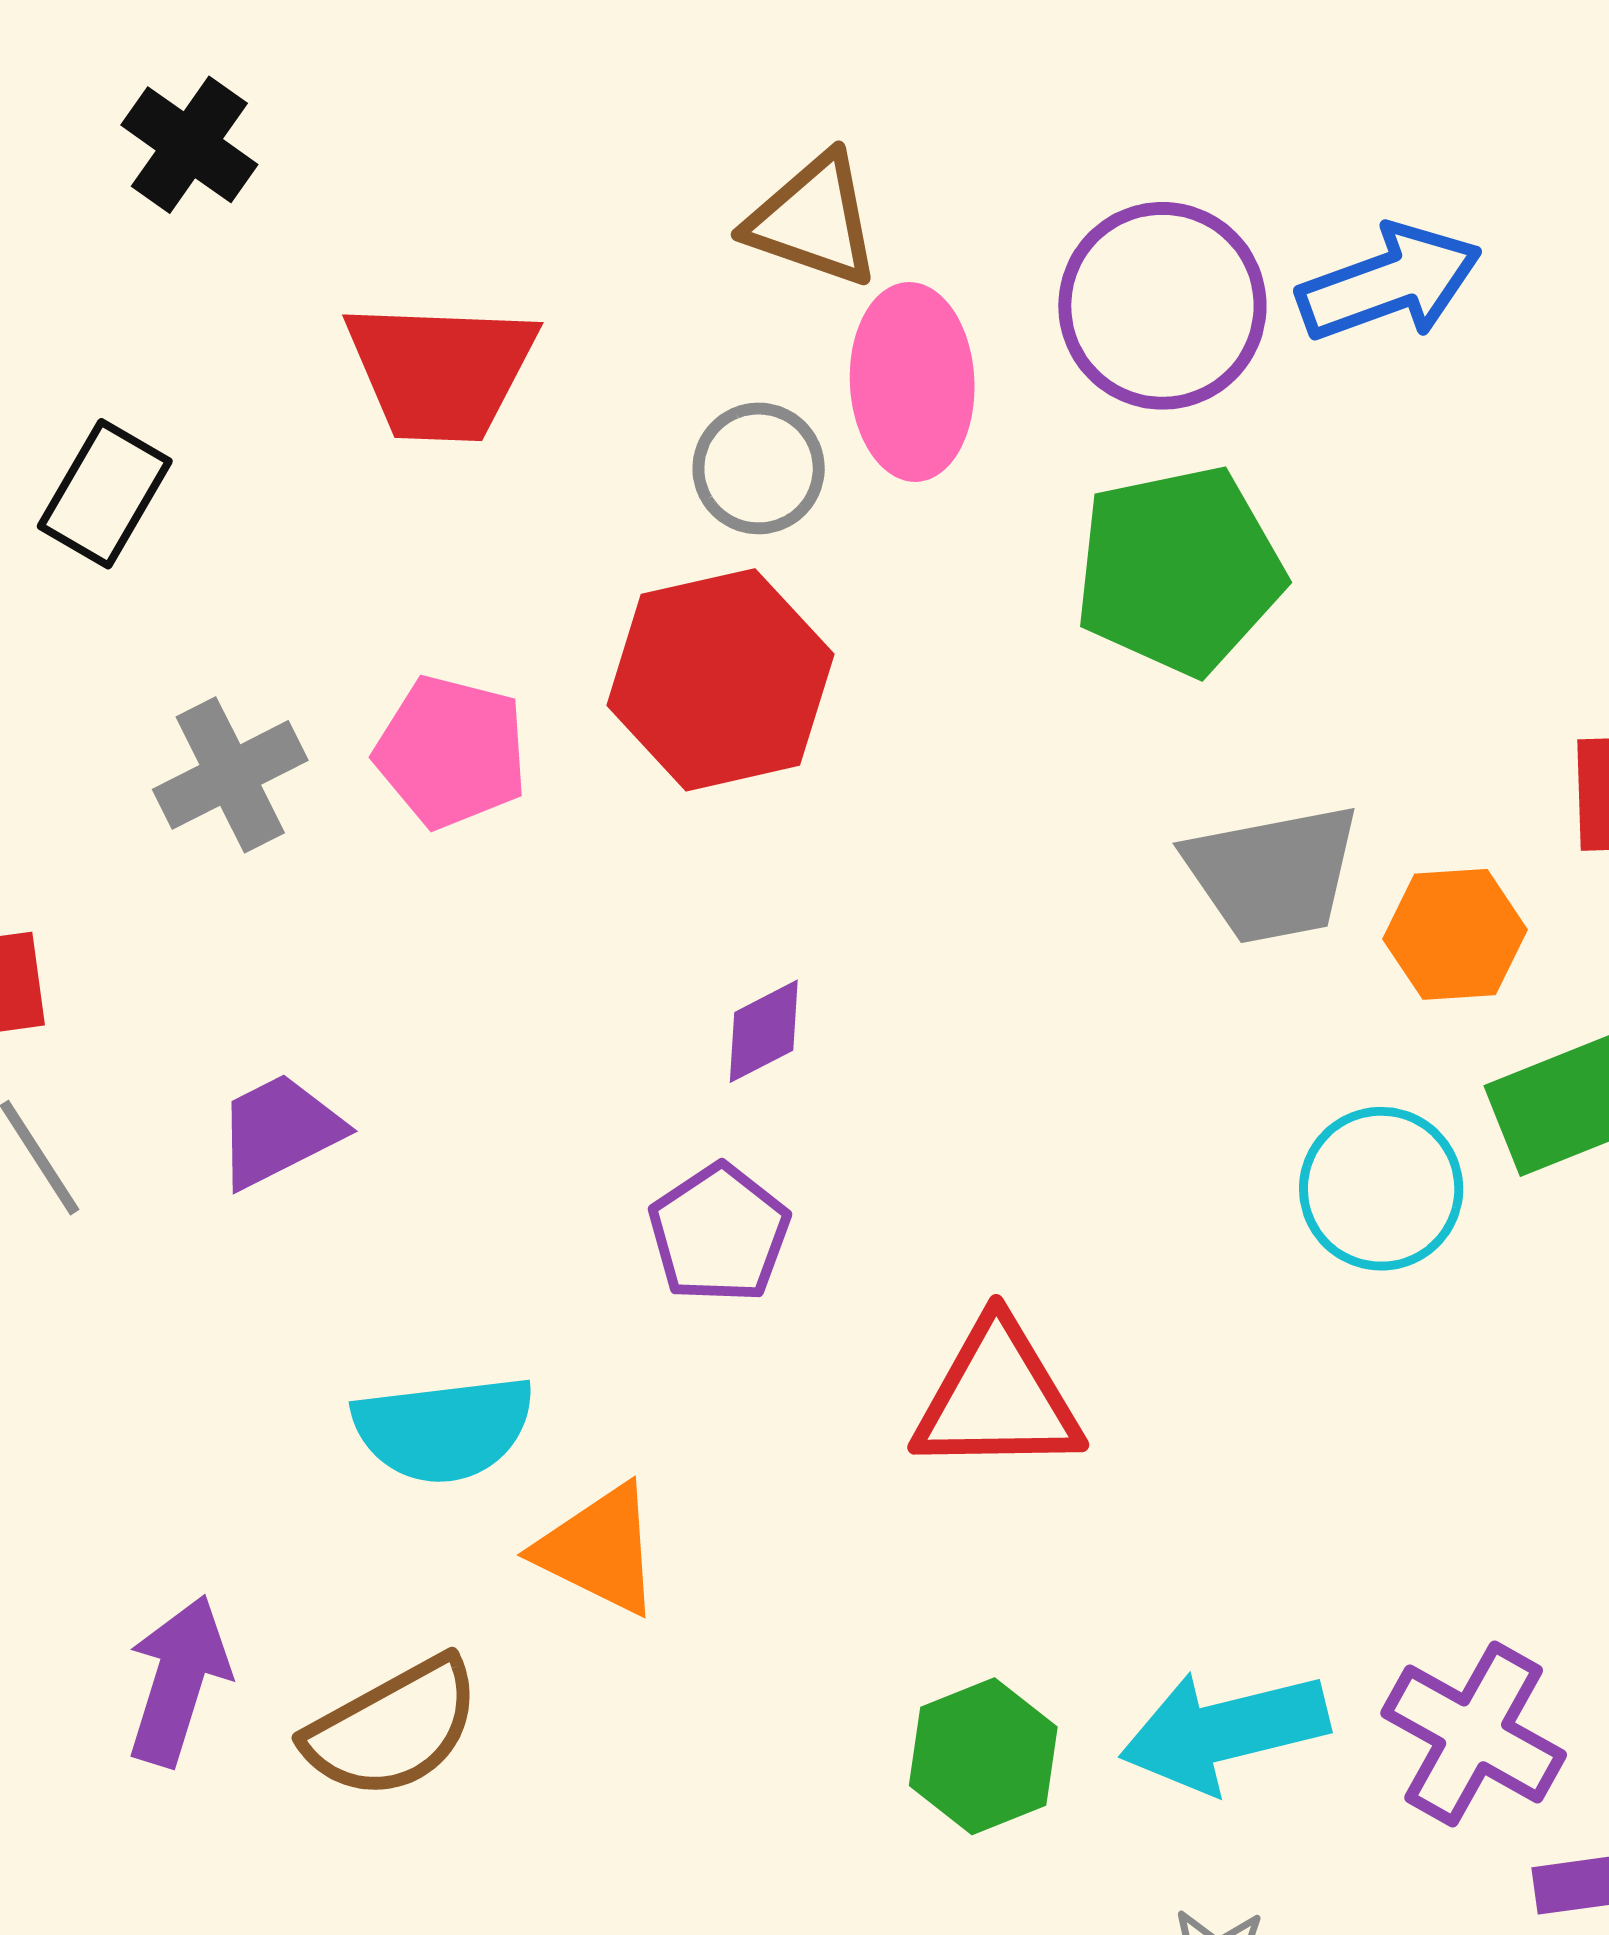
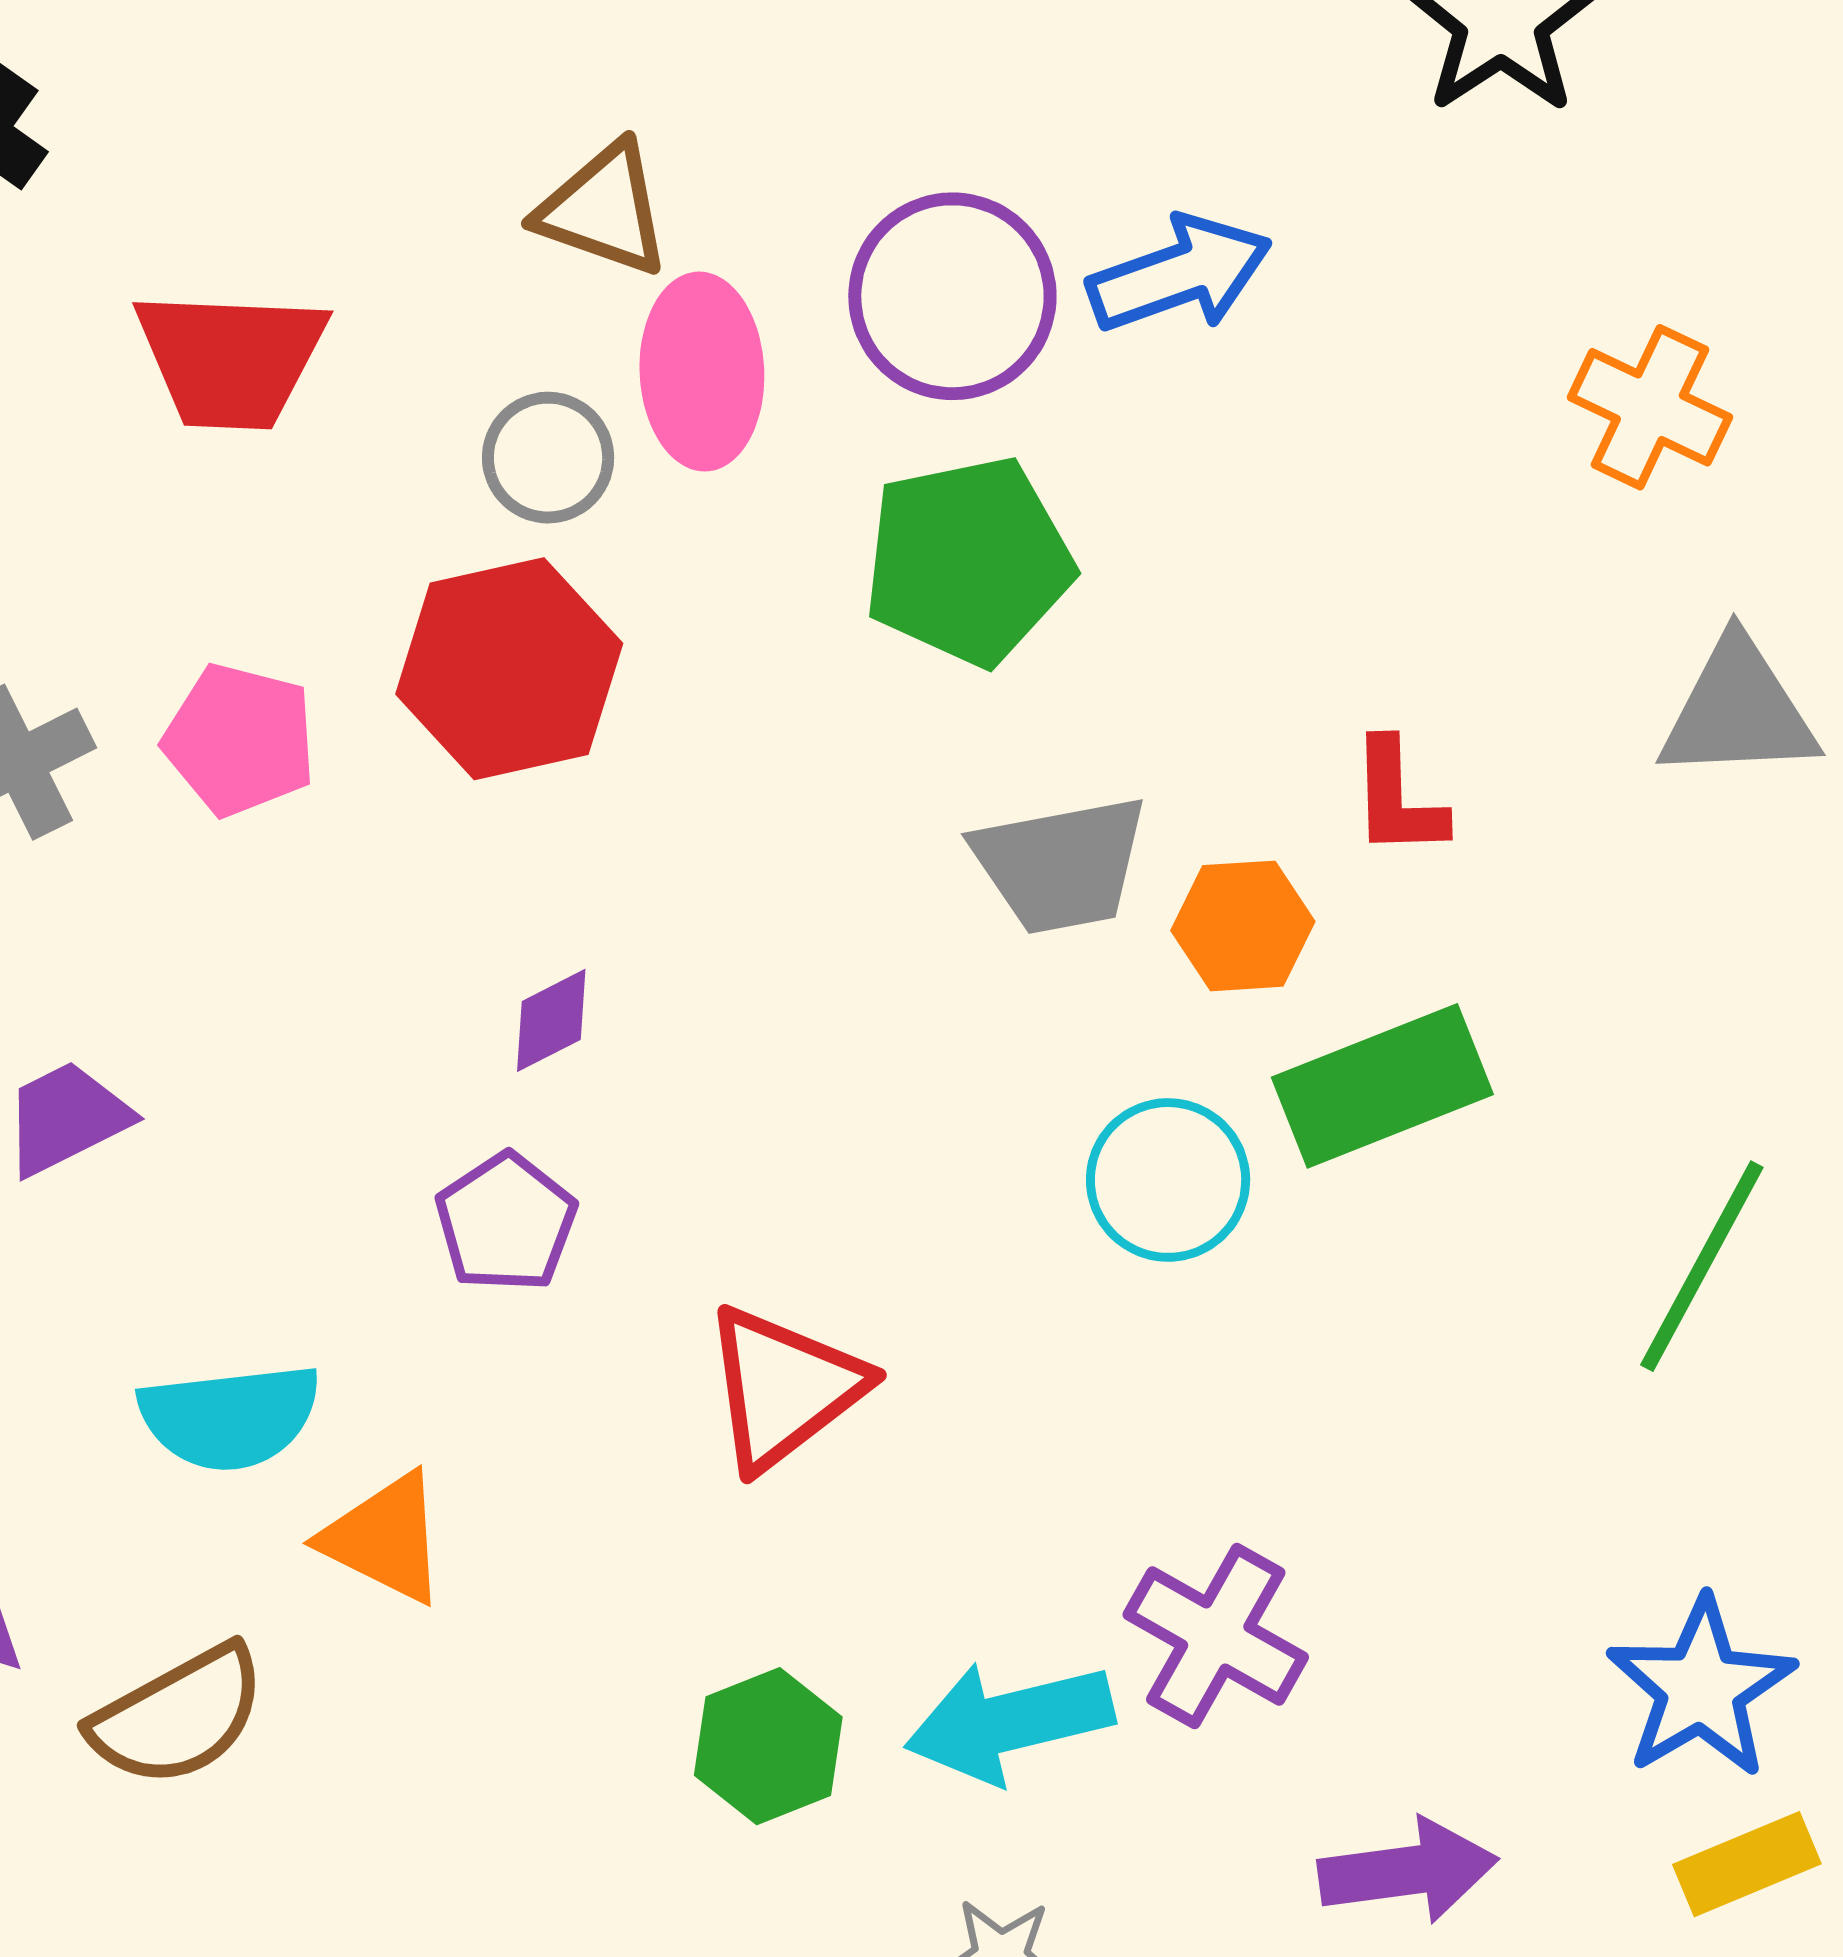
red triangle: (998, 1398) -> (784, 1388), turned -37
purple cross: (1474, 1734) -> (1216, 1636), moved

